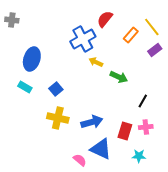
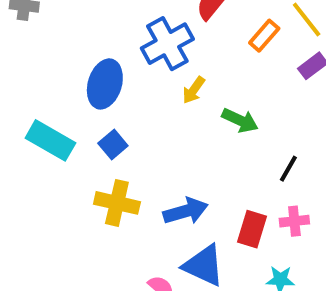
blue ellipse: (32, 59) -> (105, 84), moved
yellow arrow: (96, 62) -> (194, 90), turned -80
cyan rectangle: (25, 87) -> (50, 140), size x1.6

